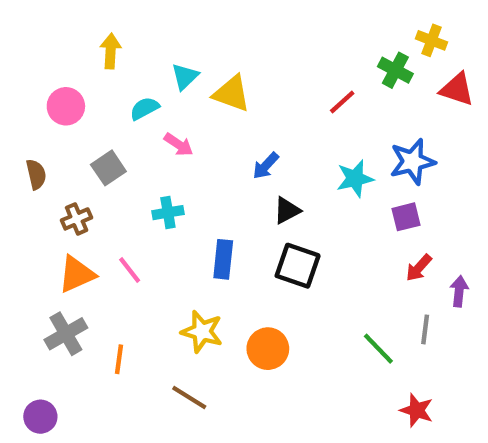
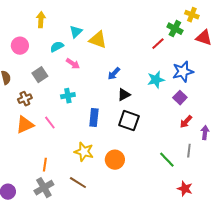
red line: (342, 102) -> (158, 44), moved
purple square: (406, 217) -> (180, 98), turned -32
gray cross: (66, 334) -> (44, 188), moved

